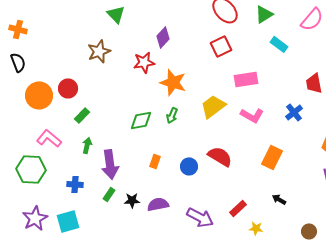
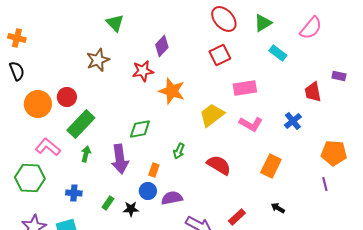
green rectangle: (82, 115) -> (81, 124), size x1.8
green arrow: (172, 115) -> (179, 151), moved
purple arrow: (110, 164) -> (120, 159), moved
blue circle: (189, 166) -> (148, 191), moved
purple semicircle: (158, 204) -> (172, 198), moved

